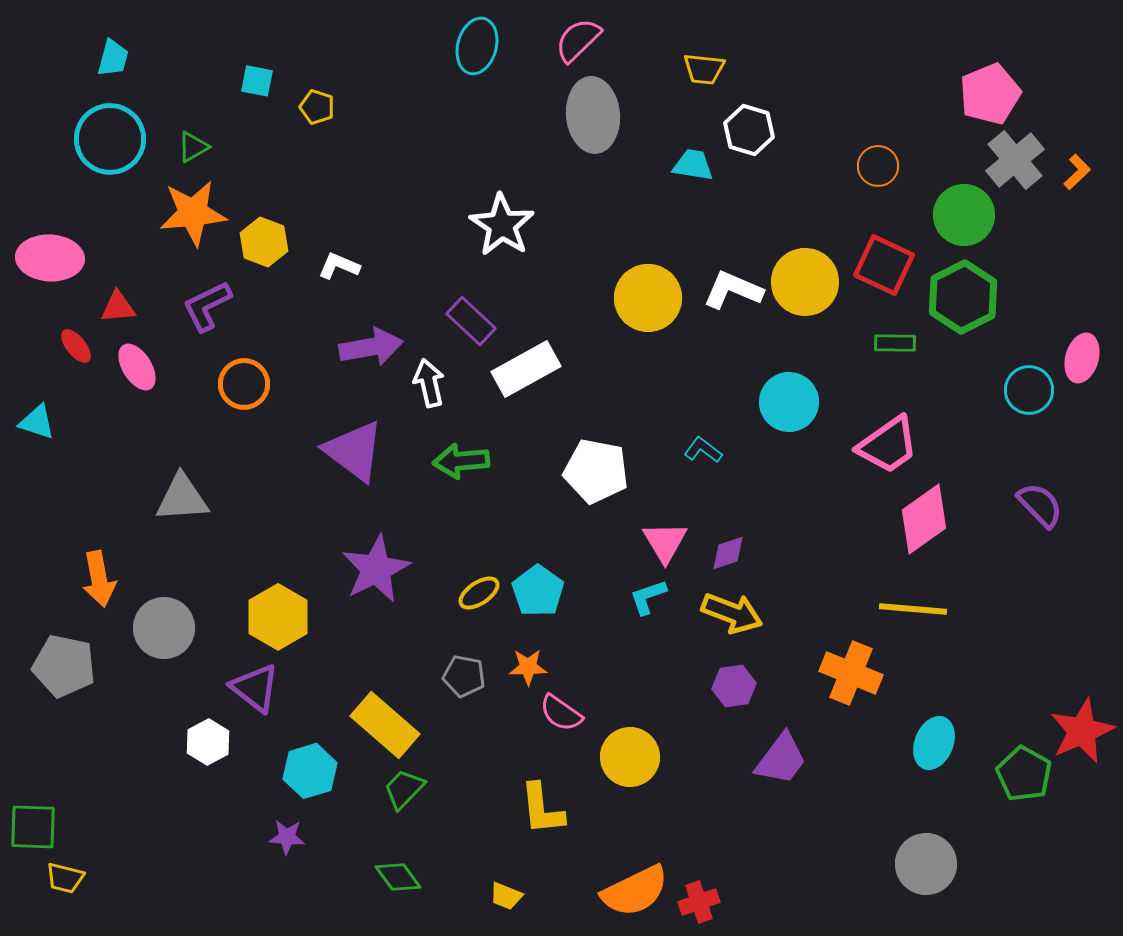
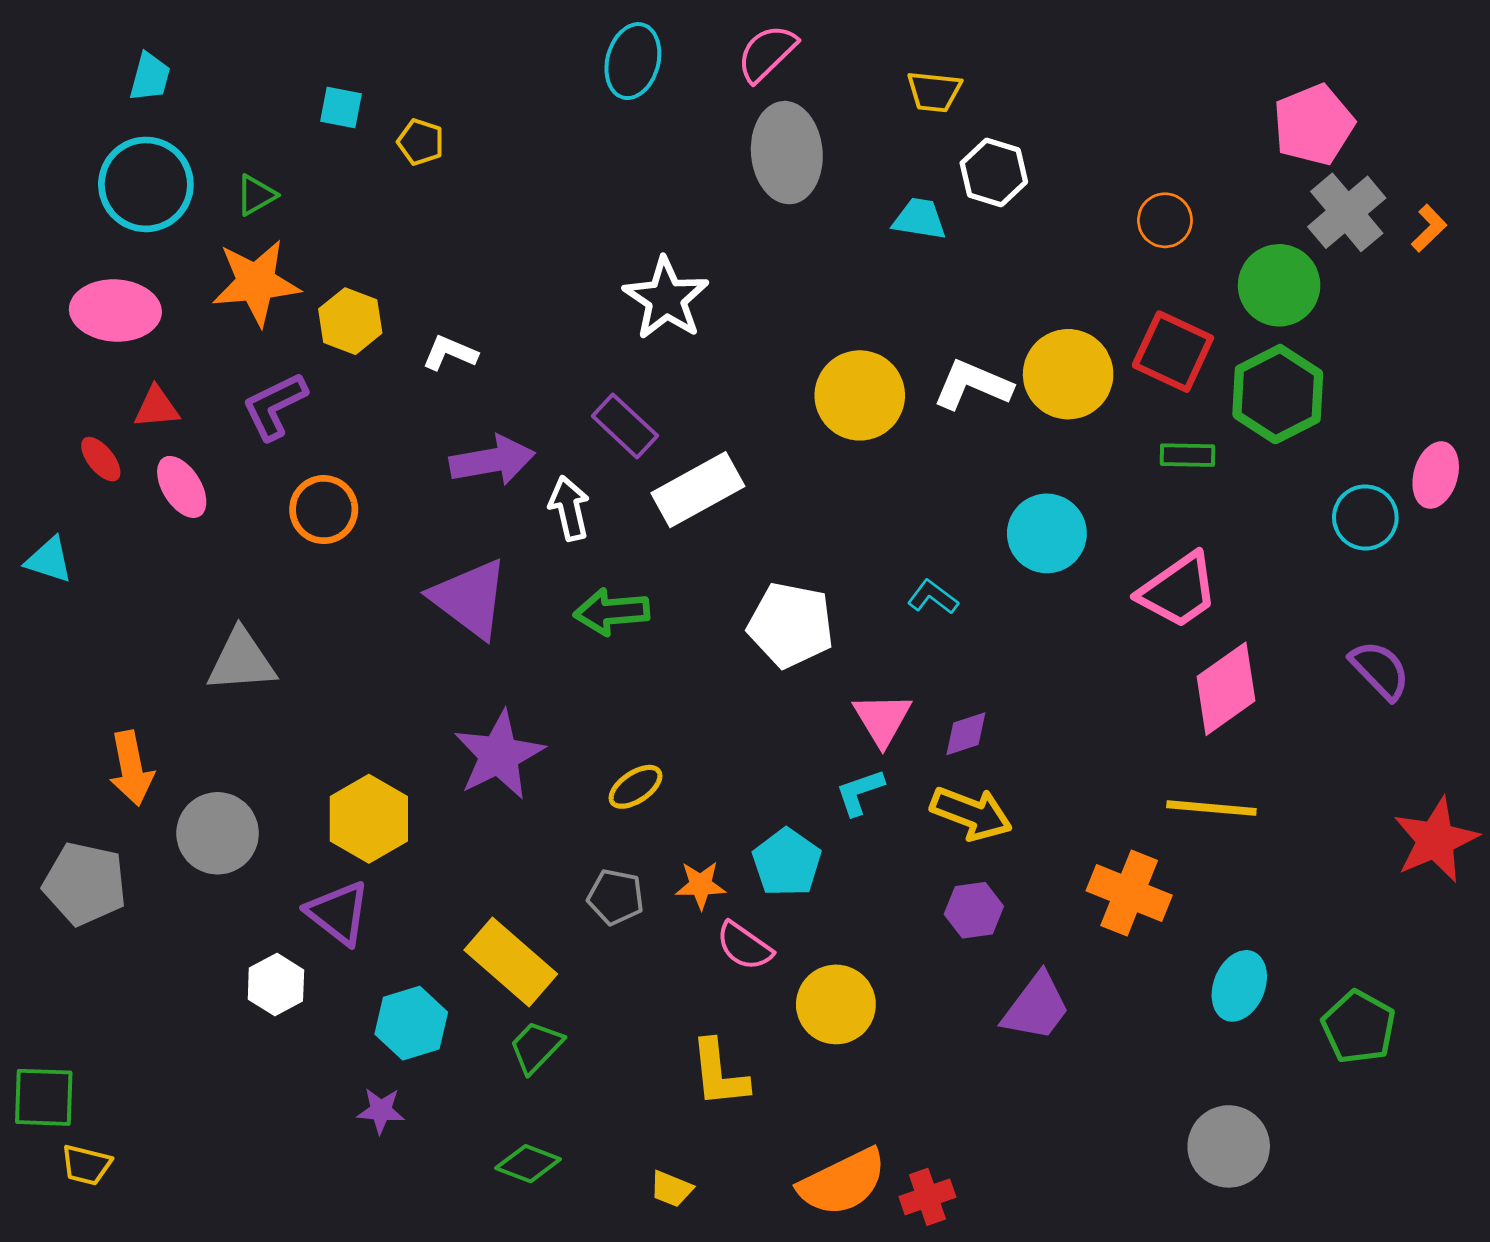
pink ellipse: (50, 258) -> (115, 310), moved
cyan pentagon: (538, 591) -> (787, 862), moved
red star: (1082, 731) -> (1436, 840), moved
green diamond: (398, 877) -> (528, 1164), turned -33

